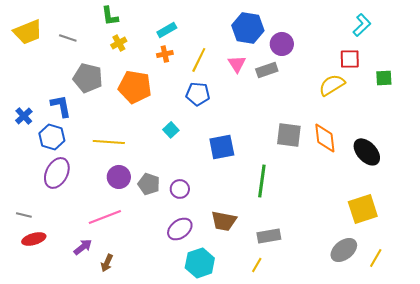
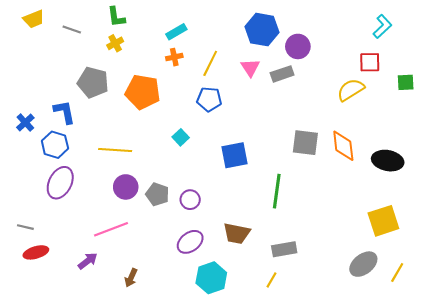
yellow trapezoid: (28, 32) -> (34, 19), moved, size x0.7
gray line: (68, 38) -> (72, 30), moved
yellow cross: (119, 43) -> (115, 43), moved
black ellipse: (367, 152) -> (388, 161), turned -36
brown arrow: (107, 263) -> (131, 278), moved

